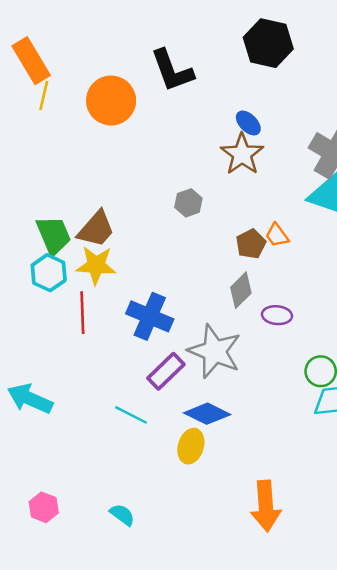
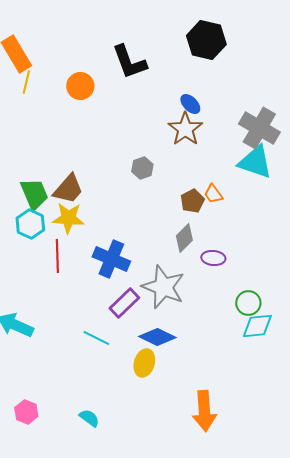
orange circle: (111, 101) -> (80, 86), size x0.7

